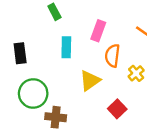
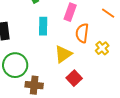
red square: (117, 109) -> (74, 78), moved

